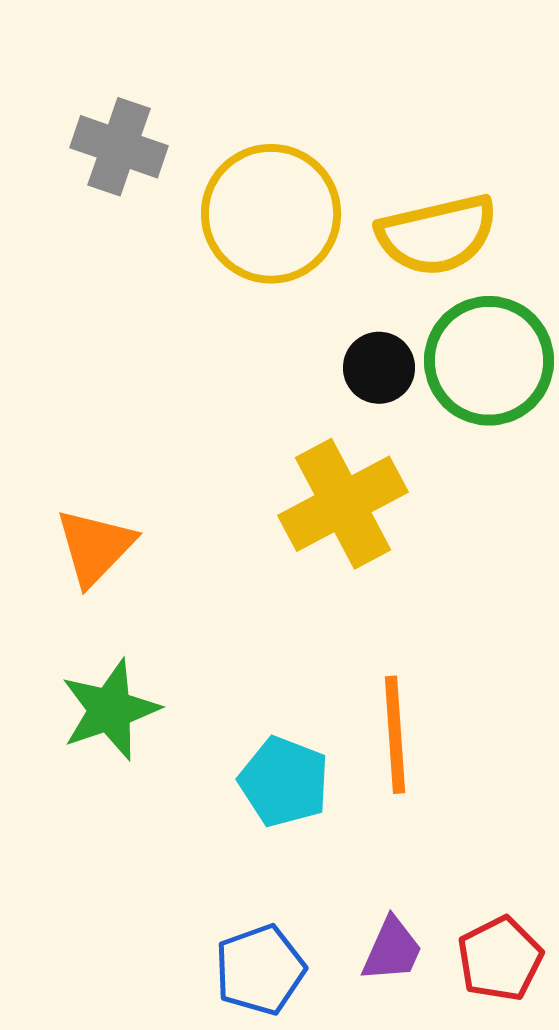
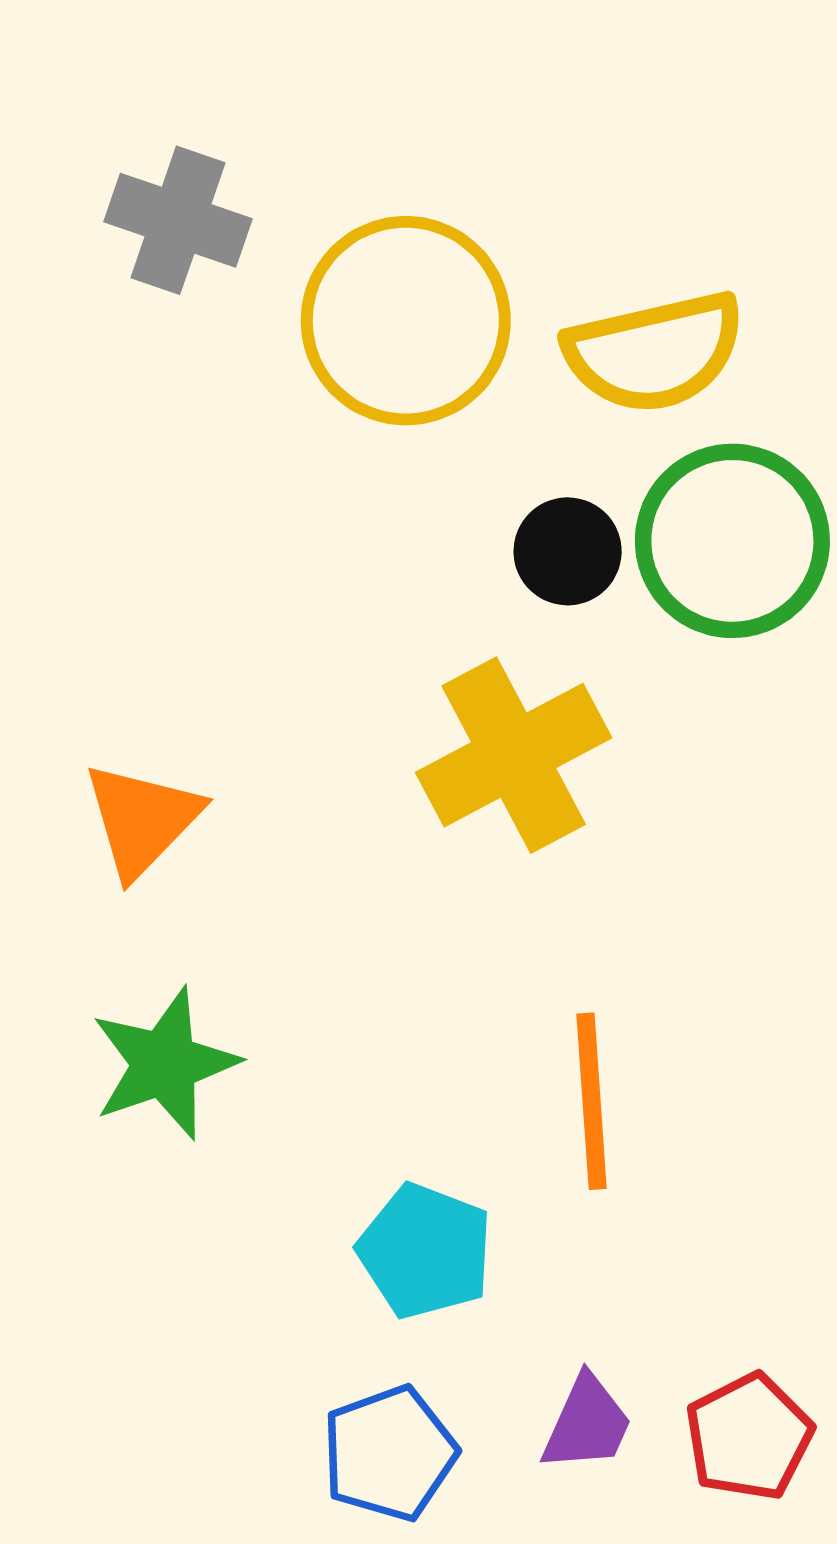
cyan pentagon: (284, 782) -> (425, 1251), moved

